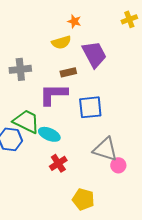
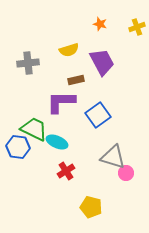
orange star: (74, 21) -> (100, 24), moved
gray cross: (20, 69) -> (28, 63), moved
blue square: (90, 107) -> (98, 115), turned -30

